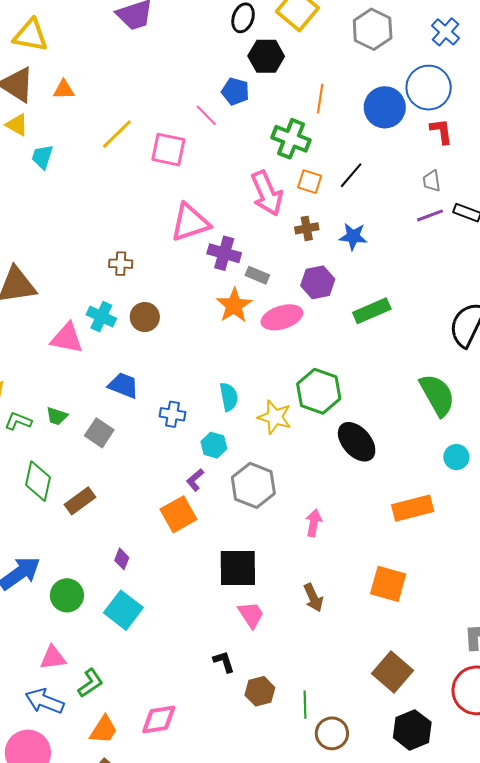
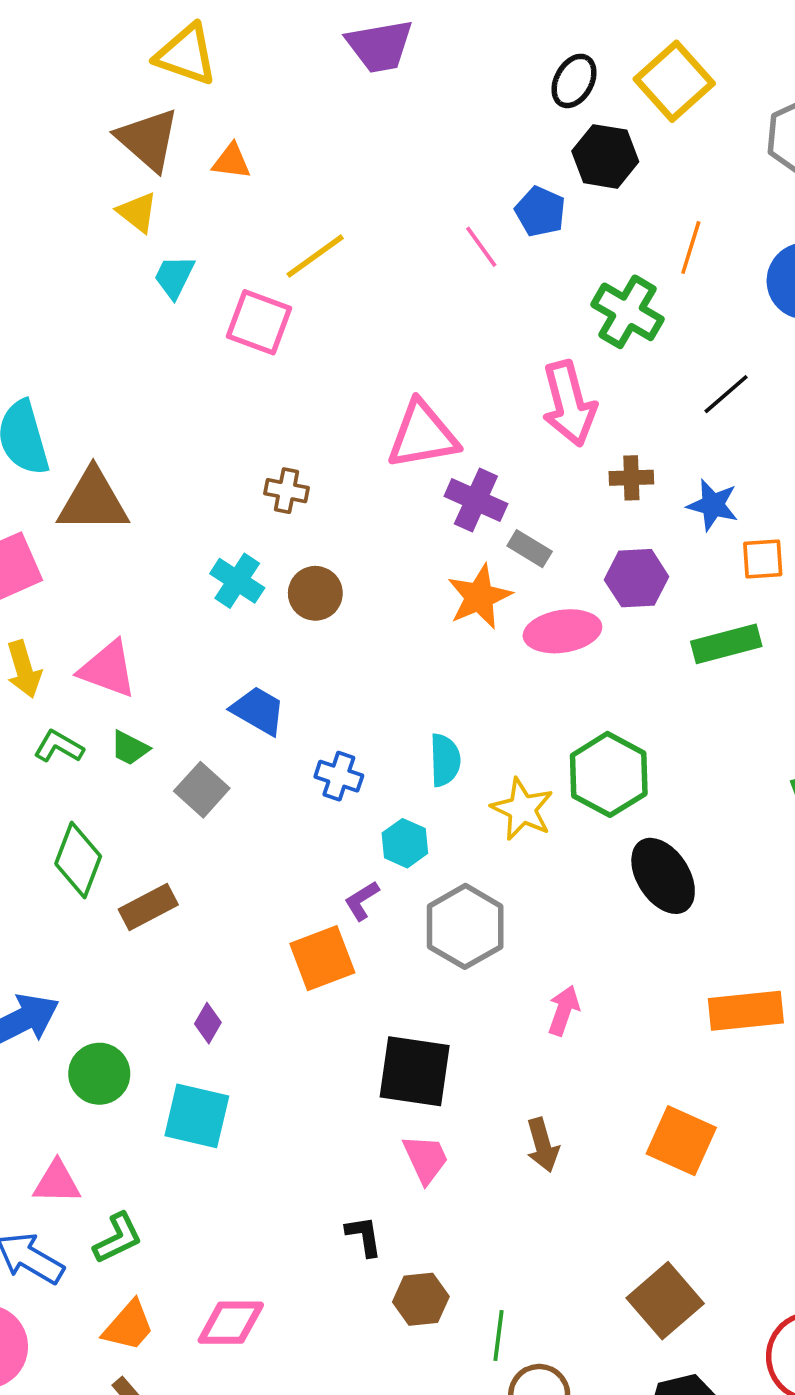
pink square: (168, 150) -> (259, 322), moved
orange square: (310, 182) -> (763, 559), moved, turned -30
pink triangle: (67, 338) -> (108, 669), moved
cyan square: (123, 610) -> (197, 1116), turned -33

